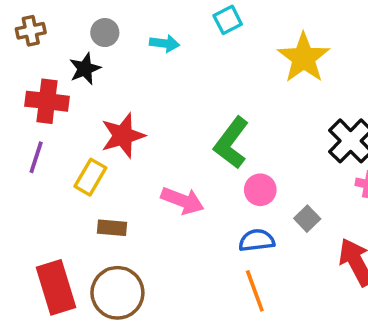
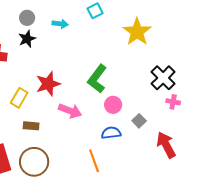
black star: (85, 69) -> (27, 39), moved
red star: (123, 136) -> (48, 84), moved
orange line: (255, 291) -> (94, 161), moved

